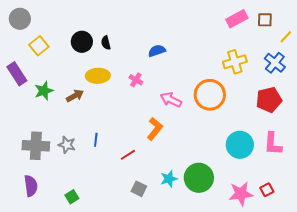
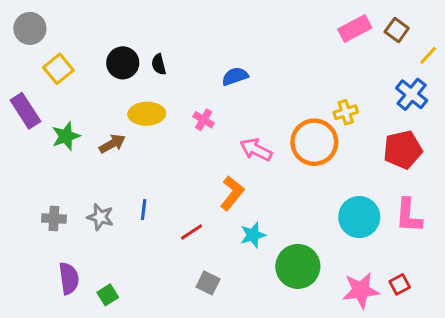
brown square: (265, 20) -> (397, 30), turned 35
yellow cross: (235, 62) -> (346, 112), moved, size x0.7
gray cross: (36, 146) -> (54, 219), size x0.6
cyan star: (169, 179) -> (253, 235), moved
purple semicircle: (31, 186) -> (69, 278), moved

